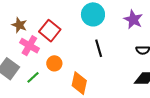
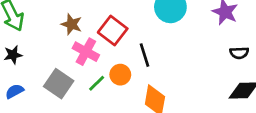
black line: (99, 48) -> (144, 55), moved
green line: (33, 77) -> (97, 83), moved

